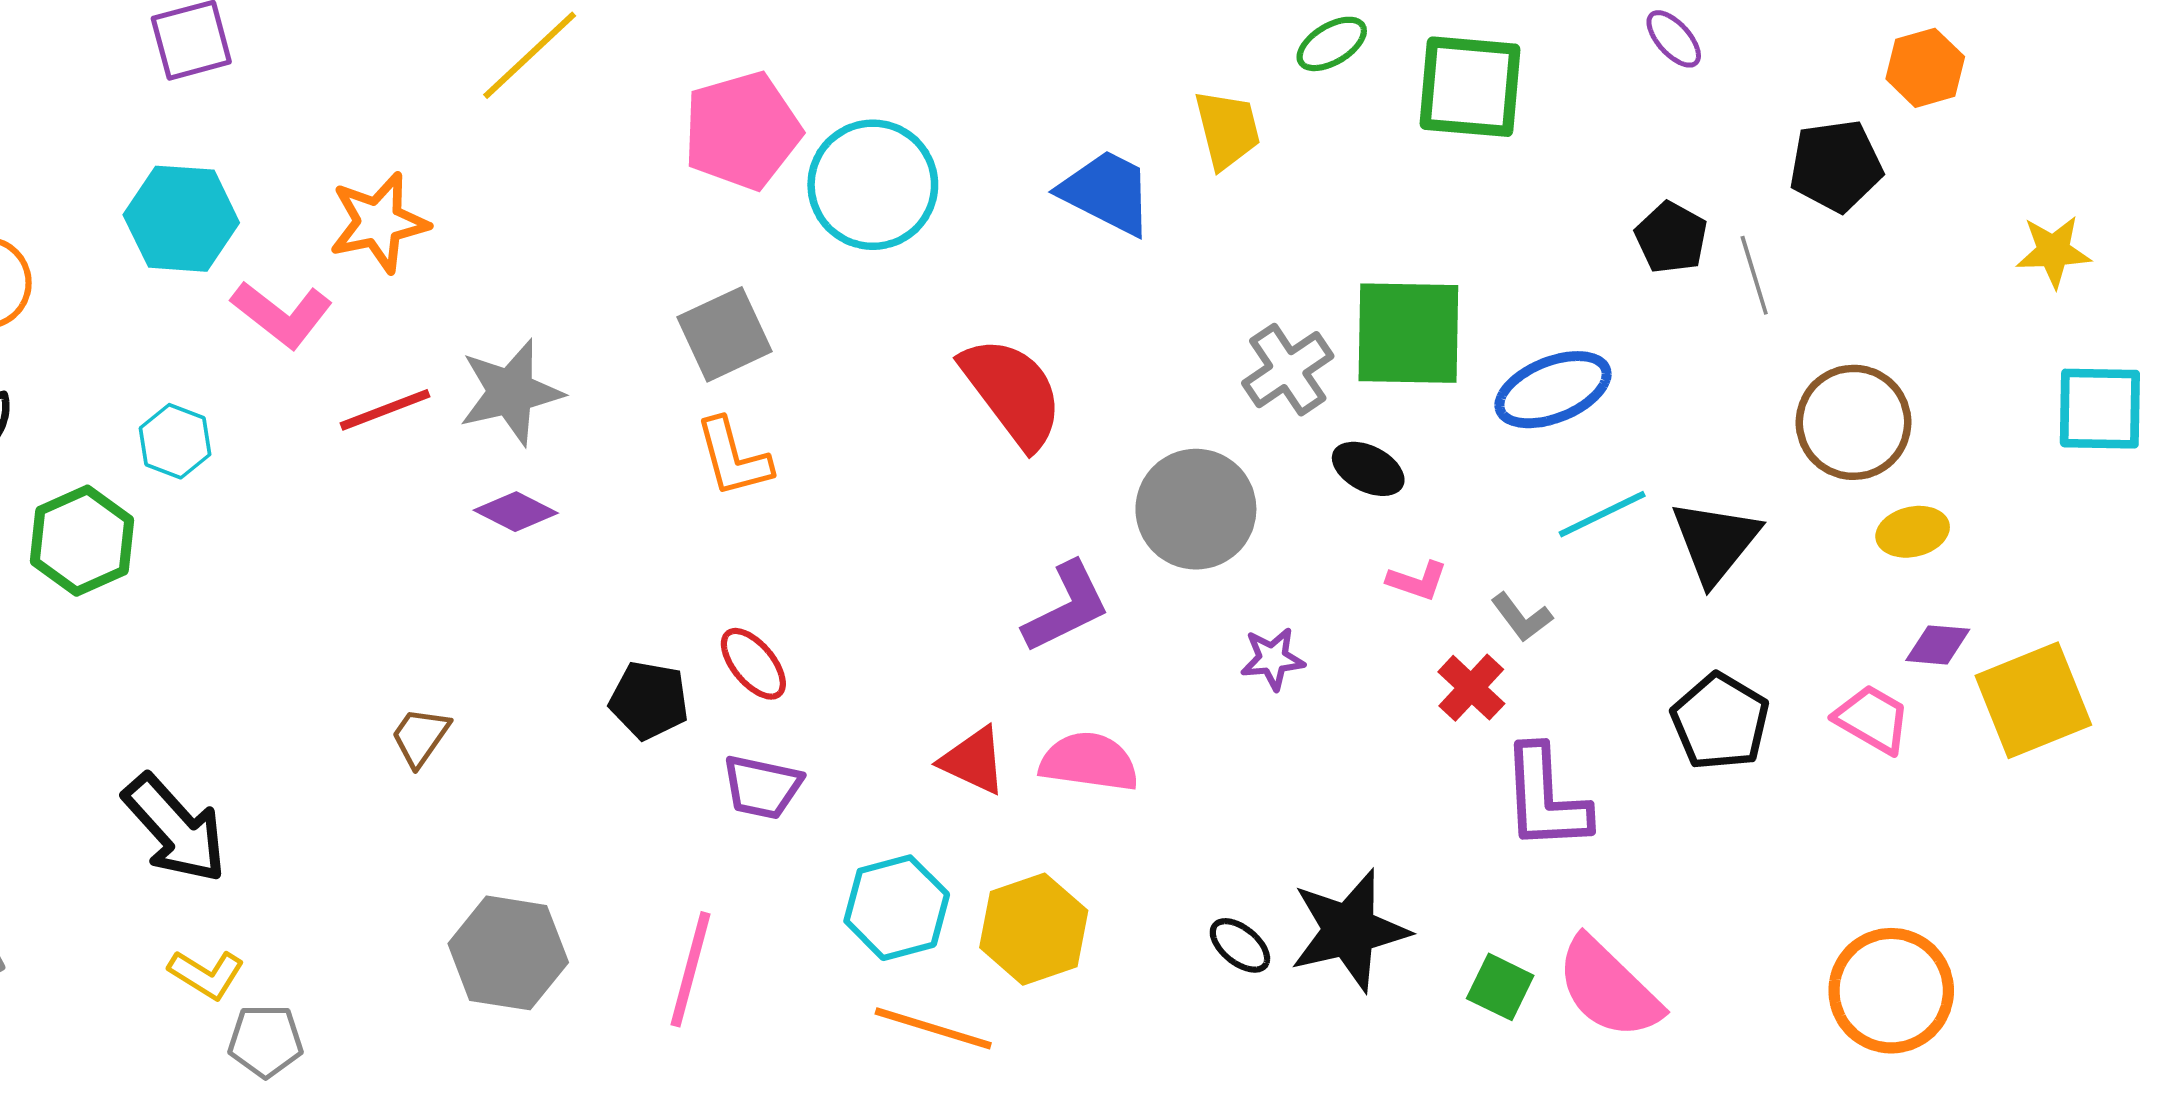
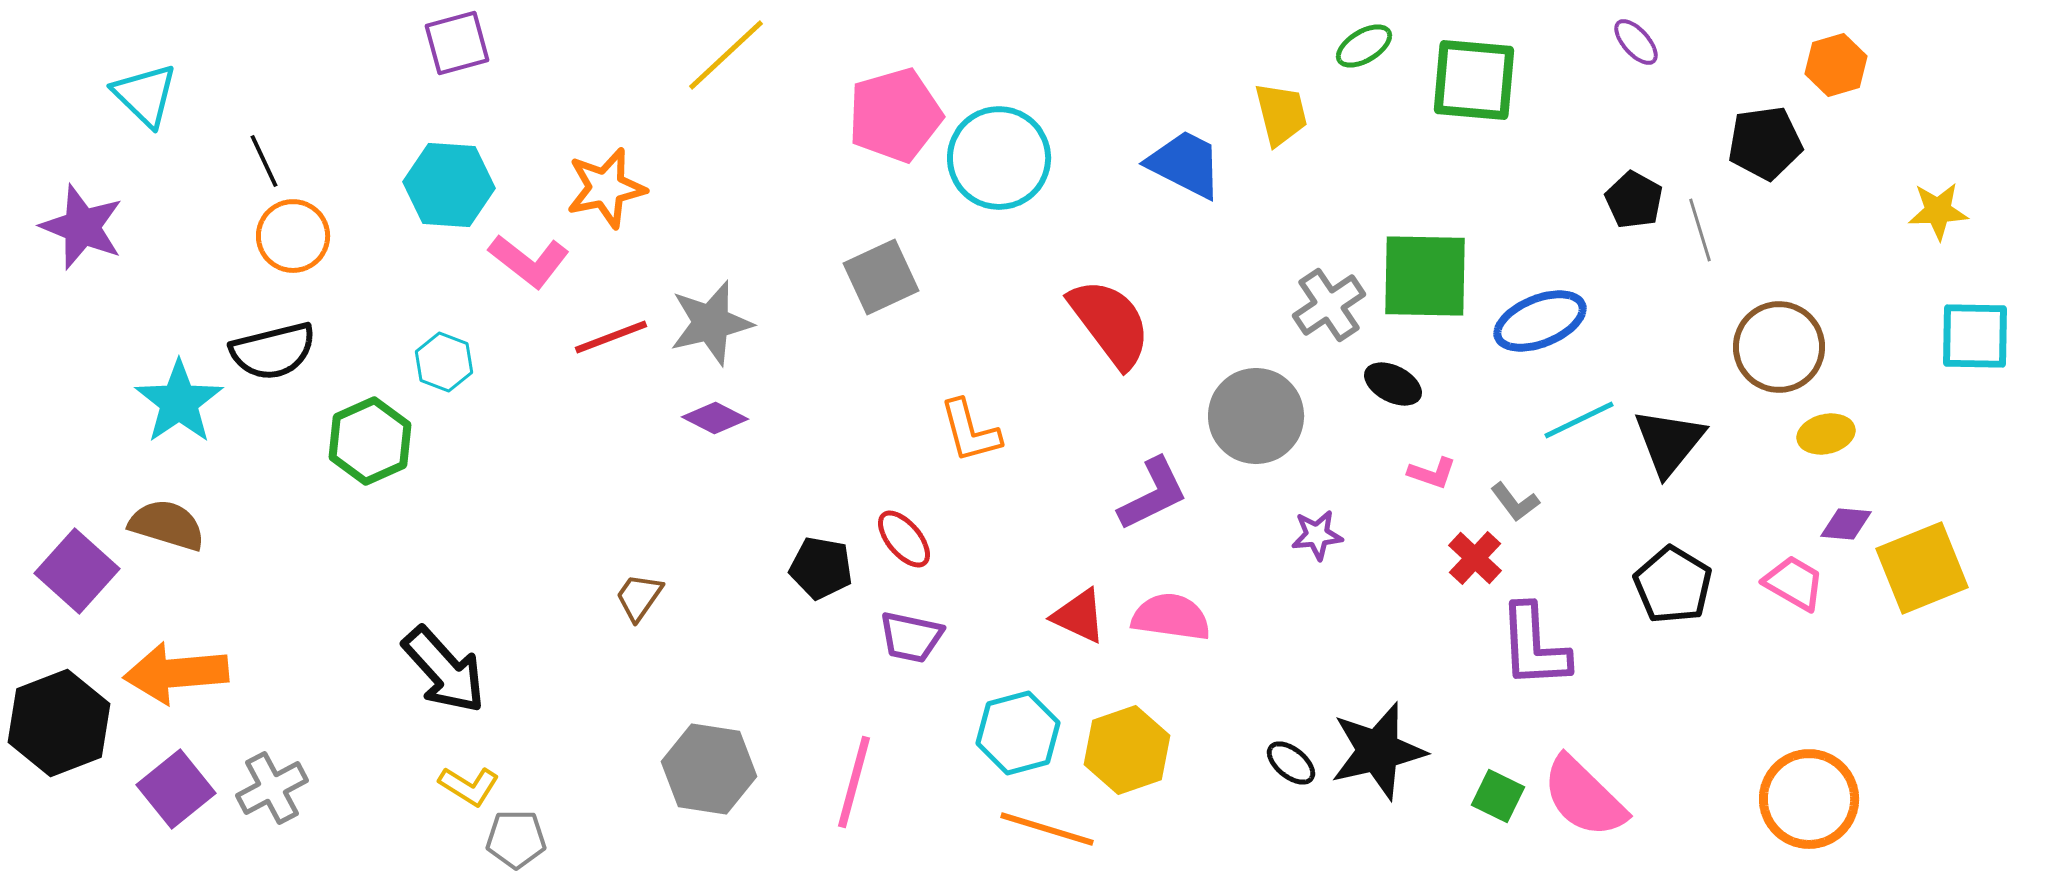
orange L-shape: (733, 458) -> (970, 431), moved

